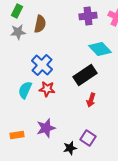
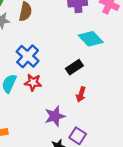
black rectangle: (85, 75) -> (74, 67), size x0.7
purple star: (46, 128) -> (55, 116), moved

